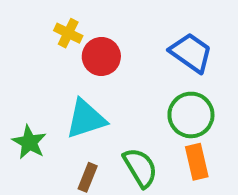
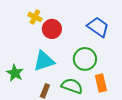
green circle: (191, 115) -> (85, 59), moved
green semicircle: (140, 168) -> (72, 86), turned -40

